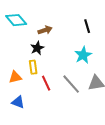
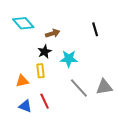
cyan star: (83, 55) -> (69, 59), moved, turned 30
red line: (46, 83) -> (45, 101), moved

